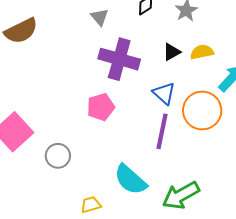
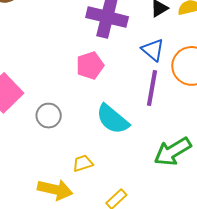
cyan semicircle: (130, 180) -> (113, 119), moved

